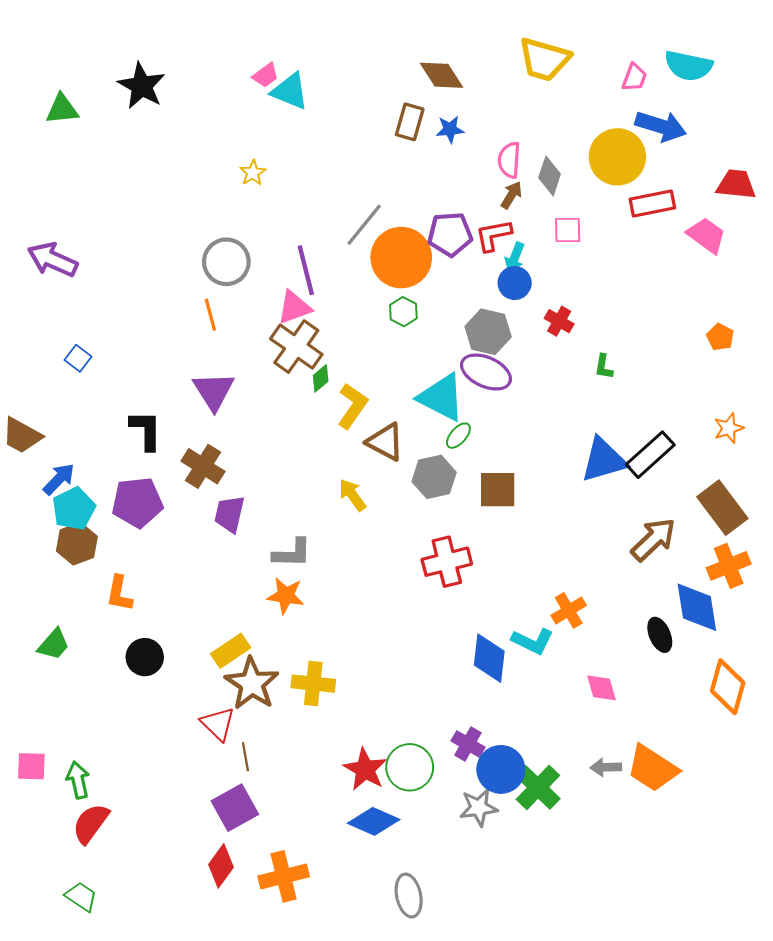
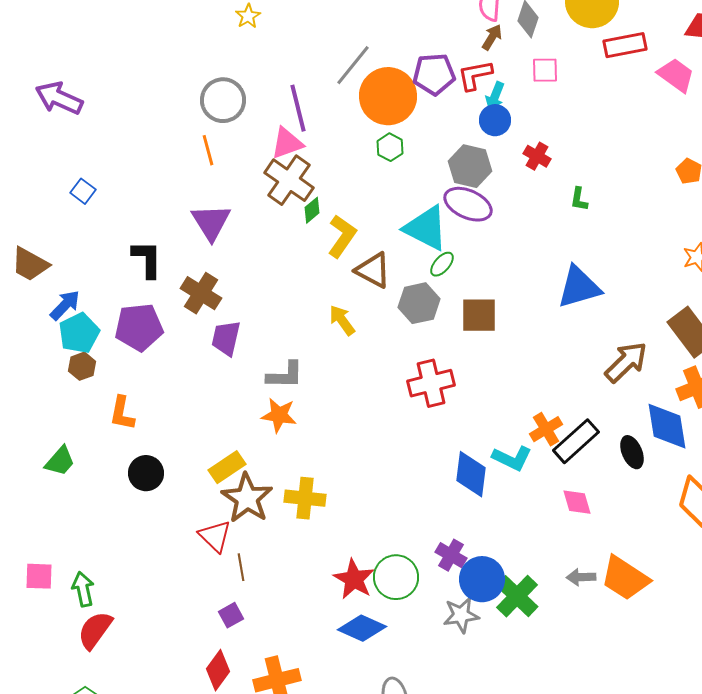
black rectangle: (650, 455) -> (576, 441), moved
brown hexagon: (77, 544) -> (82, 366), size x0.7
purple square: (235, 808) -> (231, 615), size x0.6

